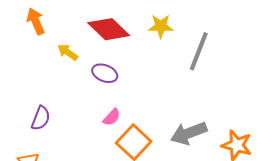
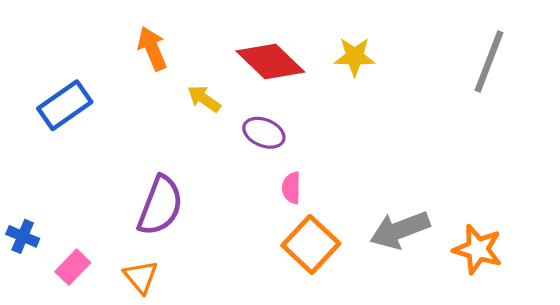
gray line: (199, 51) -> (489, 62), moved
pink semicircle: (112, 117) -> (291, 188), moved, turned 138
purple semicircle: (41, 118) -> (160, 206), size x1.5

